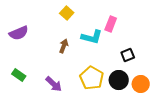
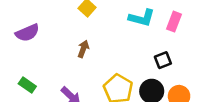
pink rectangle: (111, 24) -> (174, 22), moved
cyan L-shape: (92, 37) -> (142, 18), moved

